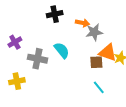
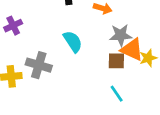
gray star: (94, 32) -> (121, 35), moved
gray cross: (37, 59) -> (39, 65), moved

